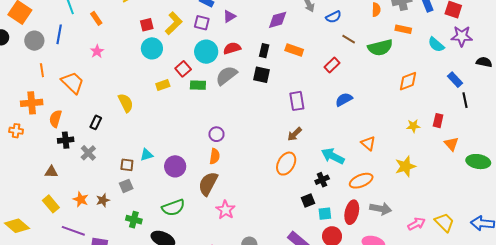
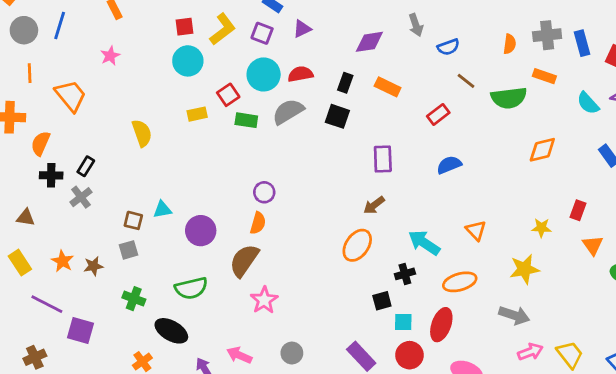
black rectangle: (96, 122) -> (86, 166), moved
yellow star: (413, 126) -> (541, 228), moved
gray arrow: (381, 209) -> (514, 315), moved

